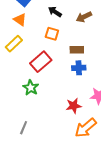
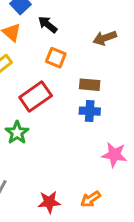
black arrow: (55, 12) -> (48, 24), moved
red star: (74, 106) -> (49, 202), moved
orange arrow: (86, 128) -> (91, 199), size x0.6

